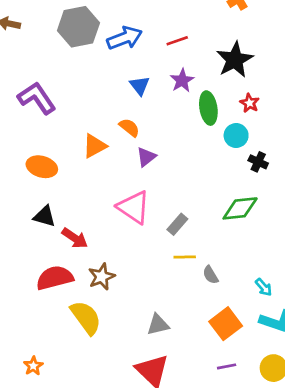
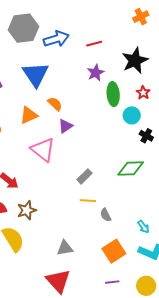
blue triangle: (140, 86) -> (36, 74), moved, size x1.8
pink triangle: (134, 207) -> (43, 150), moved

